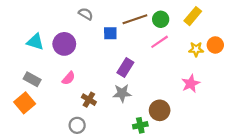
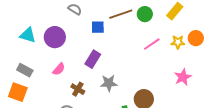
pink line: (160, 42) -> (152, 44), moved
purple rectangle: (125, 67) -> (93, 59), moved
pink star: (191, 84) -> (183, 77), moved
orange square: (25, 103) -> (18, 92), turned -30

